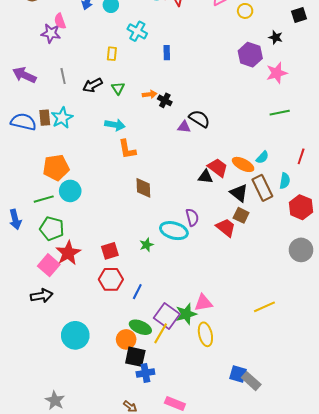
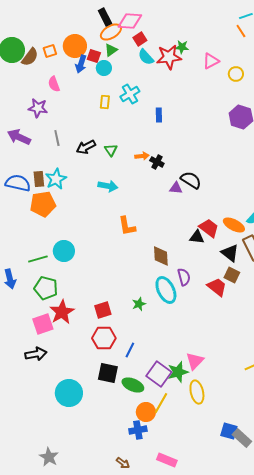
cyan cross: (137, 31) -> (130, 94), turned 30
purple star: (51, 33) -> (38, 108), moved
yellow rectangle: (112, 54) -> (105, 102), moved
orange L-shape: (127, 149) -> (127, 226), moved
orange pentagon: (56, 168) -> (43, 204), moved
brown diamond: (143, 188) -> (161, 256), moved
cyan ellipse: (174, 231) -> (166, 290), turned 48
pink square: (49, 265) -> (43, 324), turned 30
pink triangle: (203, 303) -> (195, 361), turned -36
yellow line: (161, 333) -> (161, 403), moved
orange circle: (126, 339) -> (146, 412), moved
black square: (135, 357) -> (108, 373), moved

